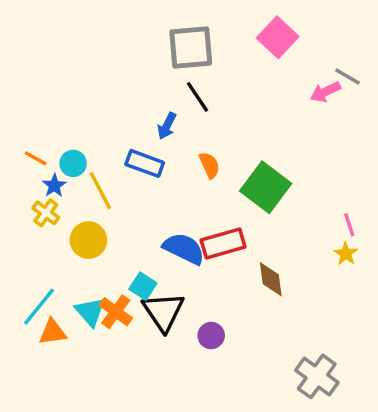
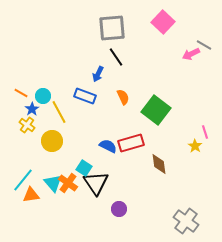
blue semicircle: (184, 249) -> (108, 146), size x0.7
yellow star: (346, 254) -> (195, 146), moved
purple circle: (211, 336) -> (119, 209), moved

